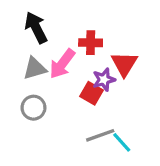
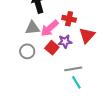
purple star: (104, 80) -> (65, 41), moved
red square: (92, 93) -> (52, 48), moved
gray line: (100, 135) -> (73, 69), moved

